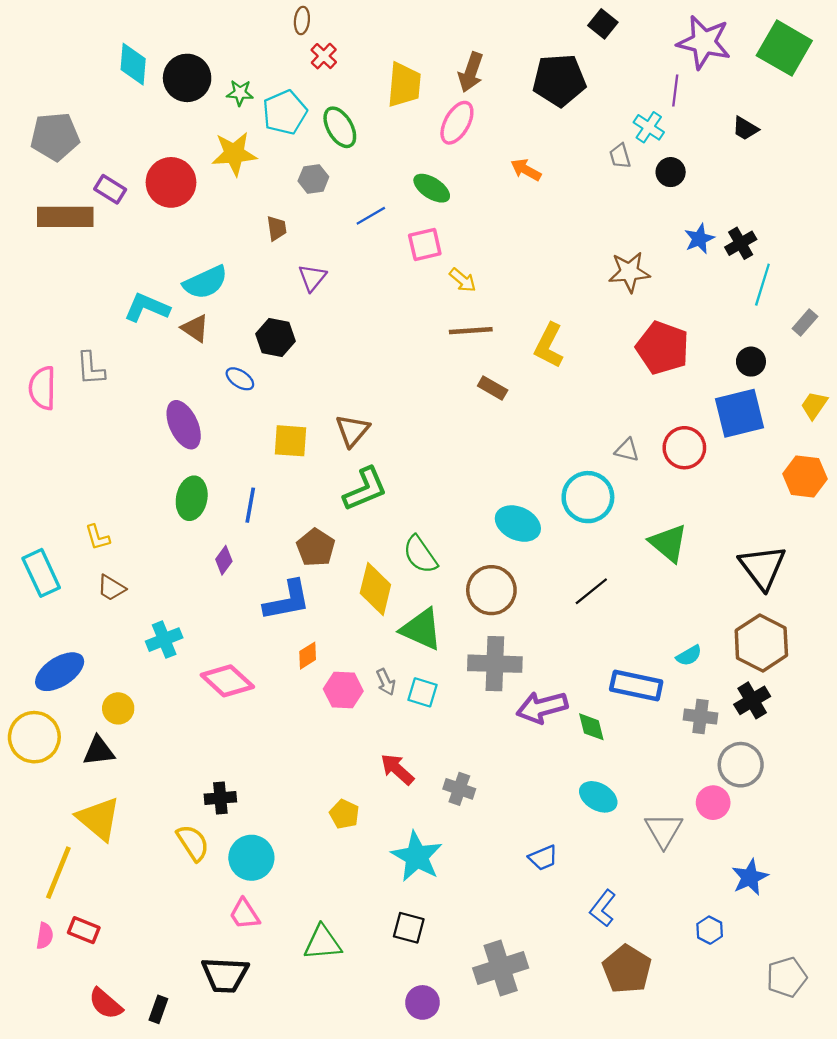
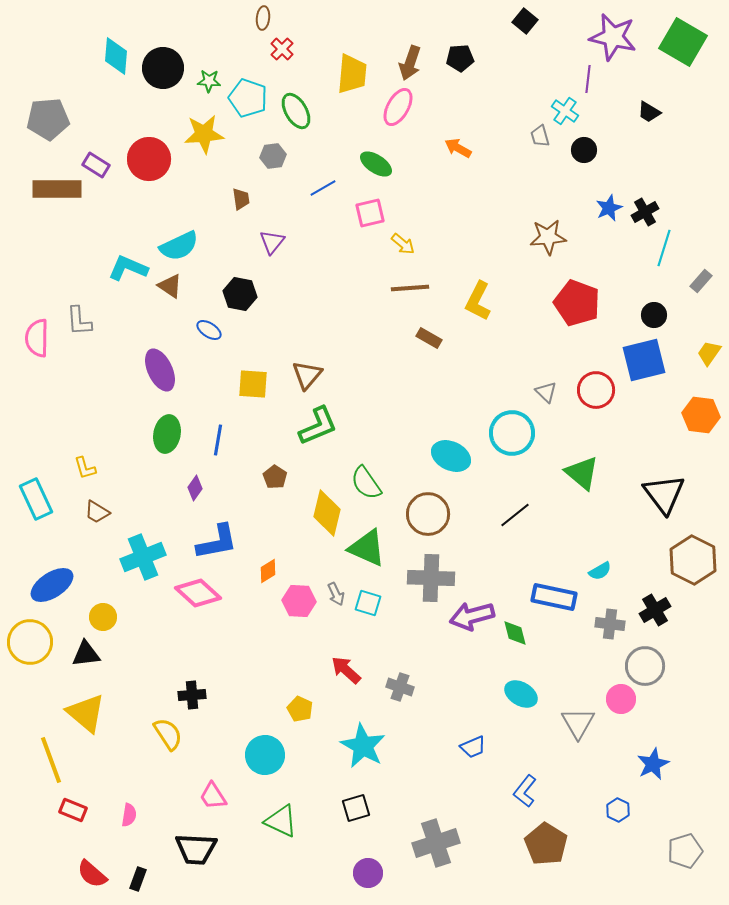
black pentagon: (559, 80) -> (460, 58), moved, size x0.6
cyan pentagon: (285, 112) -> (248, 98), turned -30
gray triangle: (627, 450) -> (546, 392), turned 30
brown pentagon: (316, 548) -> (275, 477), size x0.7
blue L-shape: (287, 600) -> (217, 542), moved
cyan cross: (164, 640) -> (143, 557), size x1.4
brown hexagon: (761, 643) -> (693, 560), moved
cyan circle: (251, 858) -> (265, 755), moved
yellow line: (58, 873) -> (51, 760), turned -42
black square: (409, 928) -> (356, 808), turned -32
pink semicircle: (45, 936) -> (129, 815), moved
green triangle: (323, 943) -> (281, 821), turned 30

